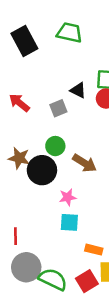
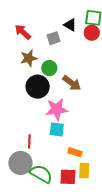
brown star: (19, 158) -> (29, 58), moved, turned -30
pink star: (68, 197) -> (57, 109), size x1.6
red line: (16, 236) -> (29, 141), moved
red square: (87, 281) -> (68, 177), turned 30

